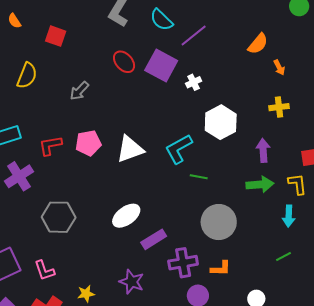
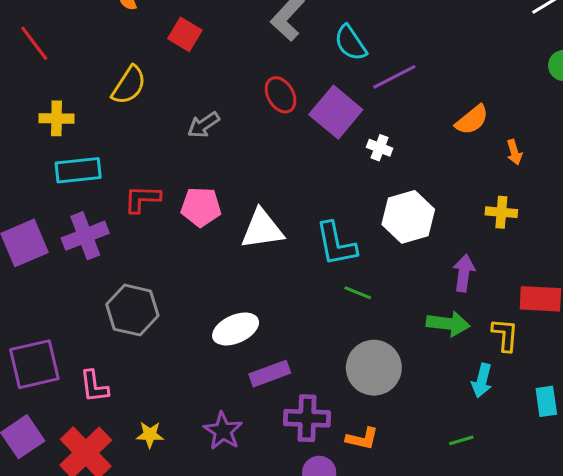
orange semicircle: (258, 44) -> (472, 120), moved
white cross: (194, 82) -> (380, 148), turned 35
cyan L-shape: (179, 149) -> (336, 244), turned -84

